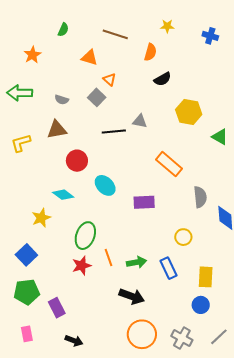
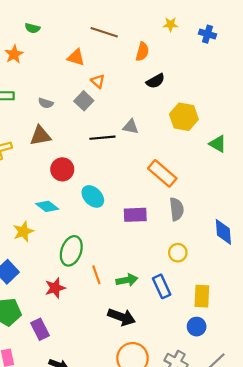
yellow star: (167, 26) -> (170, 24), moved
green semicircle: (63, 30) -> (32, 28), moved, turned 80
gray semicircle: (200, 197) -> (177, 209), moved
red star: (82, 266) -> (55, 288), moved

